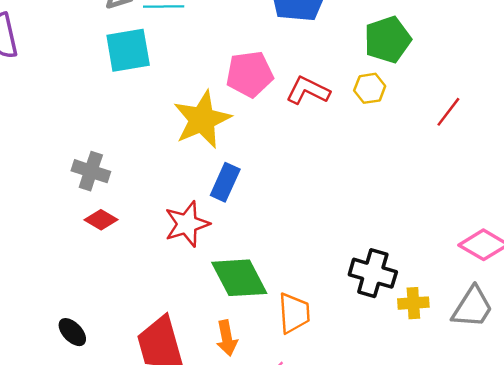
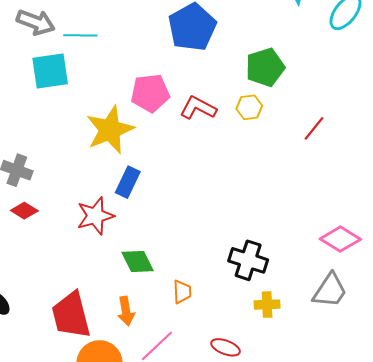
green diamond: (239, 278) -> (138, 261), size x0.7
yellow cross: (413, 303) -> (267, 305), moved
orange trapezoid: (294, 313) -> (182, 292), size x0.7

